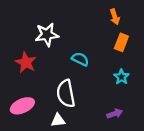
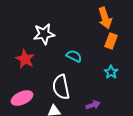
orange arrow: (115, 17) -> (105, 18), size x1.5
purple arrow: (115, 114) -> (93, 105), moved

